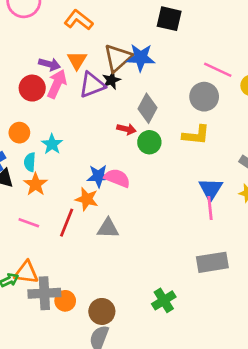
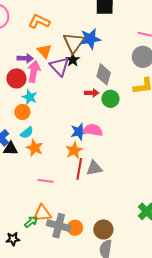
purple triangle: (92, 85) -> (59, 66), turned -40
orange circle: (19, 133) -> (22, 112), moved
cyan star: (52, 144) -> (30, 97), moved
cyan semicircle: (30, 162) -> (27, 133), turned -120
orange star: (87, 199) -> (74, 150), turned -30
pink line: (29, 223) -> (45, 181), moved
red line: (67, 223) -> (79, 169), moved
gray cross: (44, 293) -> (59, 226), turned 30

